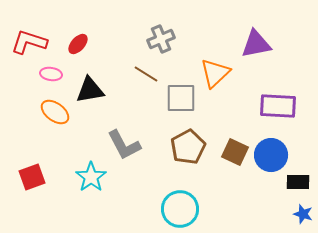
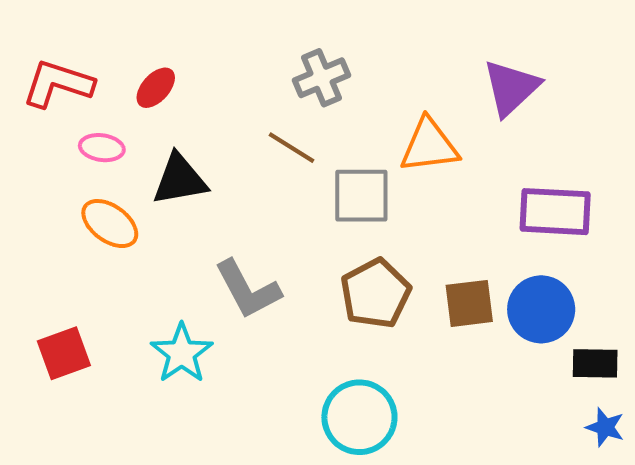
purple triangle: (256, 44) -> (511, 88), turned -32
orange triangle: (215, 73) -> (429, 146), turned 36
brown square: (235, 152) -> (469, 303), turned -32

